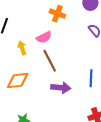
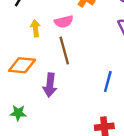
purple arrow: (61, 88) -> (50, 85), moved, turned 78

